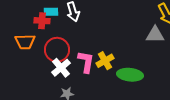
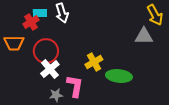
red cross: (42, 21) -> (31, 22), turned -35
pink L-shape: (86, 62) -> (75, 86), moved

